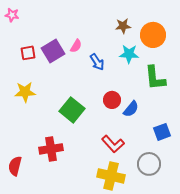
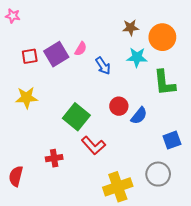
red L-shape: (113, 144) -> (93, 145), moved
red cross: (51, 149) -> (54, 158), size x0.7
yellow cross: (111, 176) -> (118, 187), turned -32

